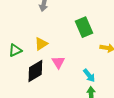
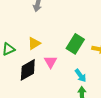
green rectangle: (84, 27) -> (75, 44), moved, turned 54

